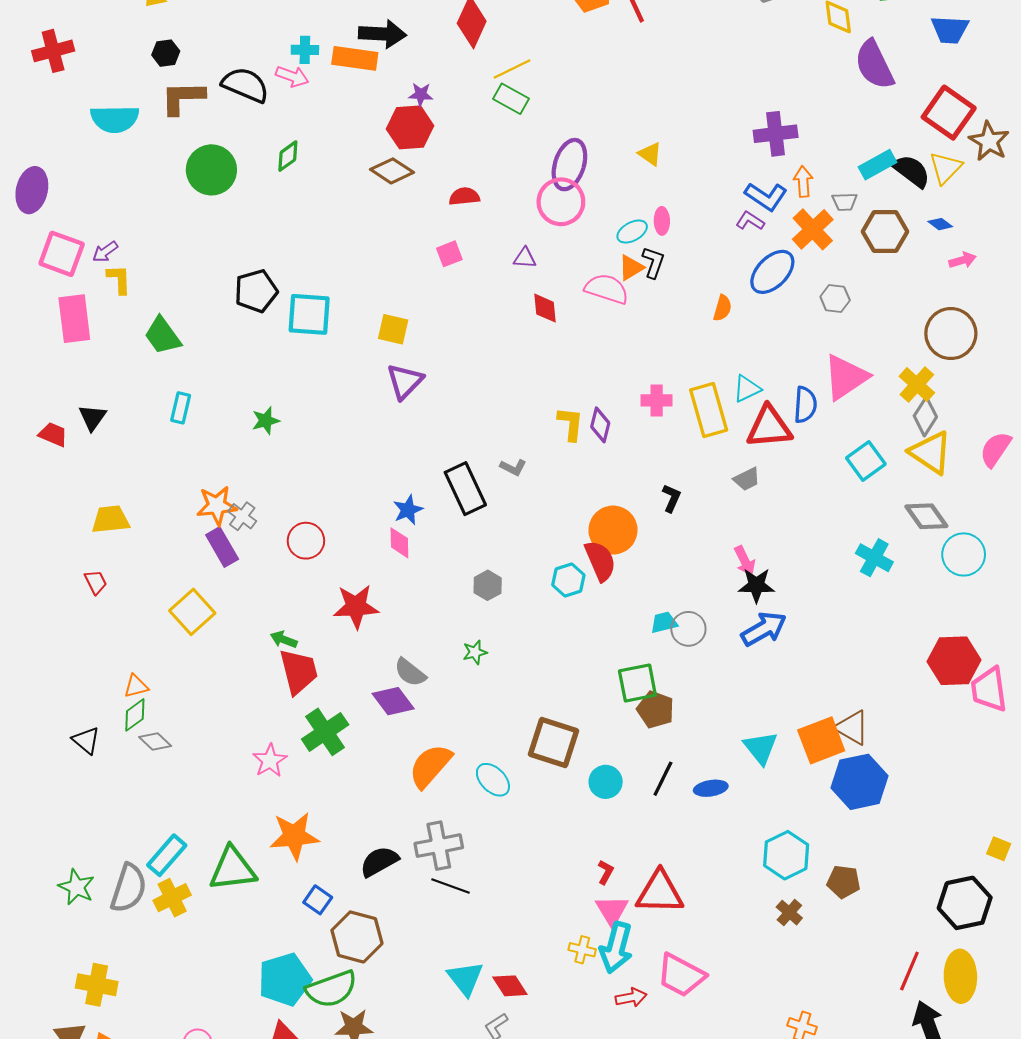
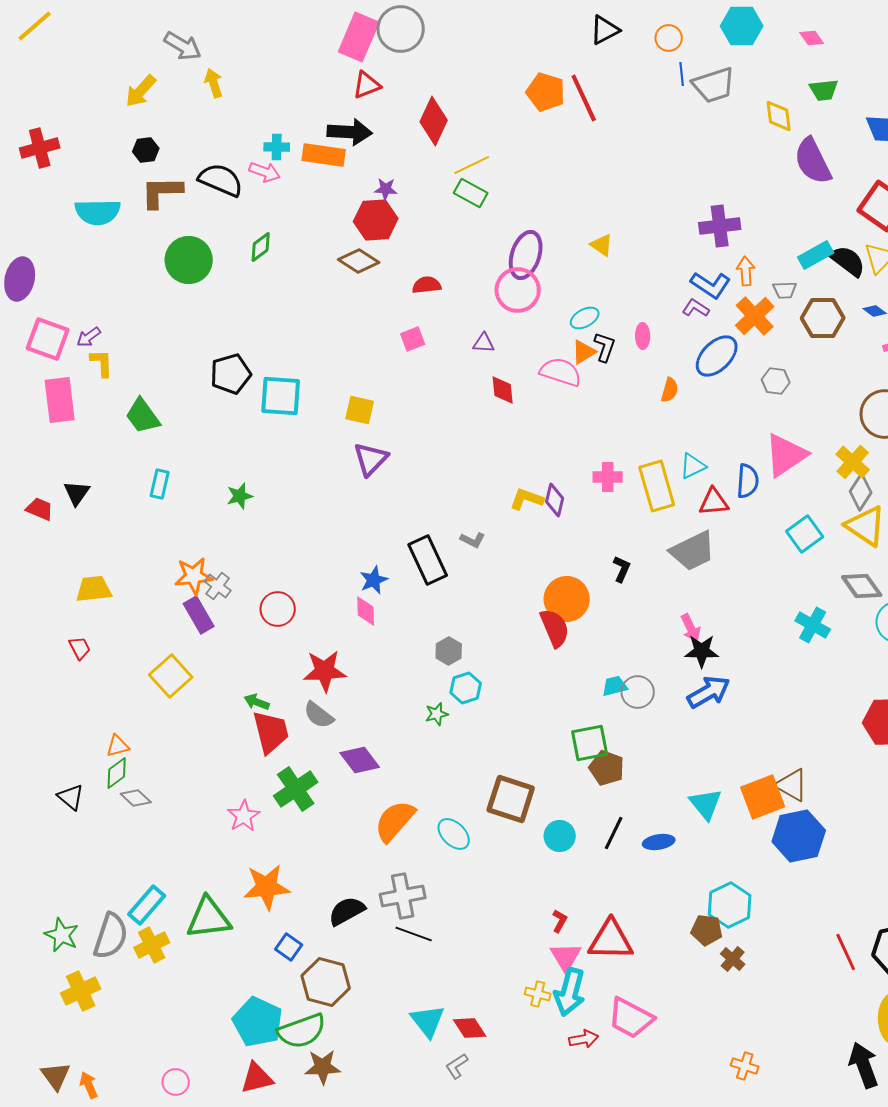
pink ellipse: (662, 221) -> (643, 336), moved
yellow L-shape: (571, 424) -> (527, 499), turned -76
red triangle: (769, 427) -> (714, 502), size x0.7
gray trapezoid: (747, 479) -> (693, 551), size x1.8
cyan hexagon: (568, 580) -> (466, 688), moved
gray semicircle: (410, 672) -> (319, 715), moved
brown pentagon: (844, 882) -> (707, 930), moved
red line: (909, 971) -> (846, 952), moved, turned -48
cyan pentagon: (285, 979) -> (258, 1022), turned -30
yellow cross: (97, 985) -> (81, 991), moved, turned -36

